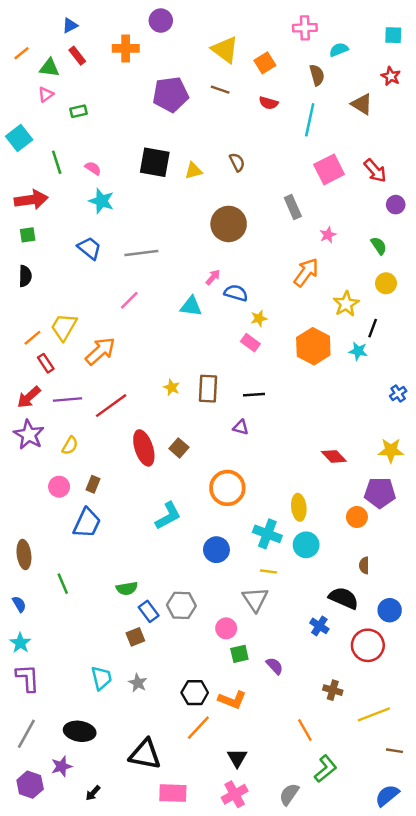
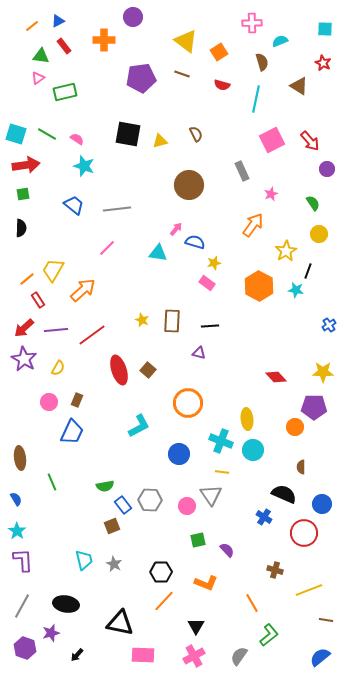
orange line: (22, 53) -> (32, 26), moved
green rectangle: (78, 111) -> (65, 92), size x1.6
cyan square: (19, 138) -> (16, 134), moved, turned -35
green line: (57, 162) -> (47, 134), turned -42
pink circle: (226, 628) -> (187, 506), moved
orange L-shape: (232, 700) -> (206, 583), moved

